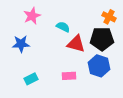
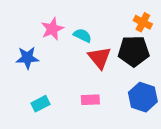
pink star: (32, 16) -> (52, 29), moved
red triangle: (76, 44) -> (100, 58), turned 36
blue hexagon: (99, 66) -> (143, 97), moved

